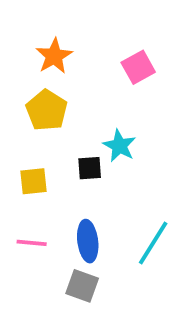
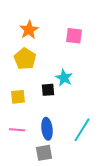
pink square: (138, 67) -> (74, 36), turned 36
gray square: (82, 286) -> (44, 153), turned -30

